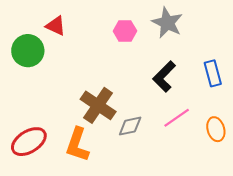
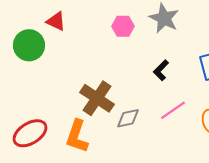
black L-shape: (164, 76) -> (161, 70), size x0.7

